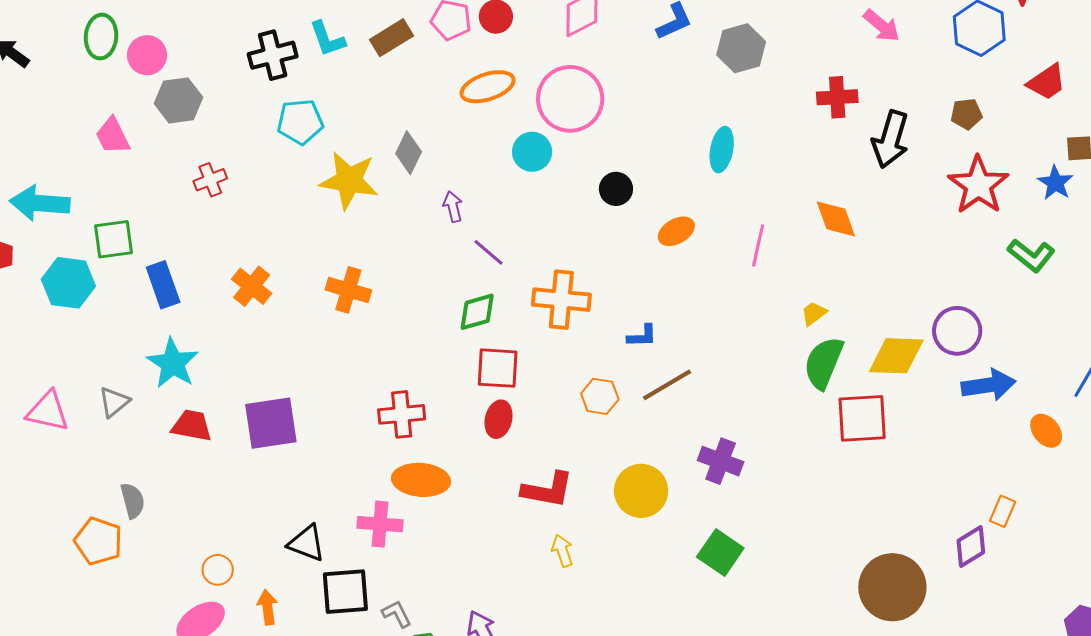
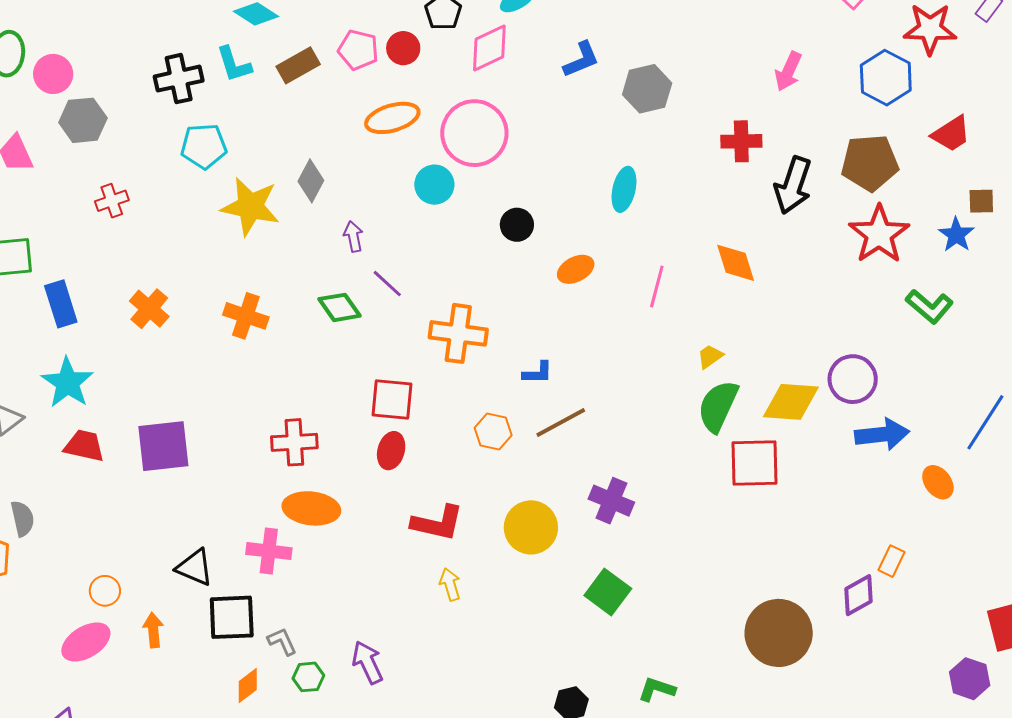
pink arrow: (882, 26) -> (788, 71), turned 72
brown pentagon: (966, 114) -> (870, 163), size x1.8
green diamond: (477, 312) -> (339, 307), moved, turned 69

